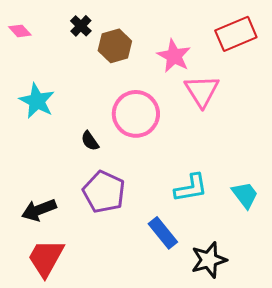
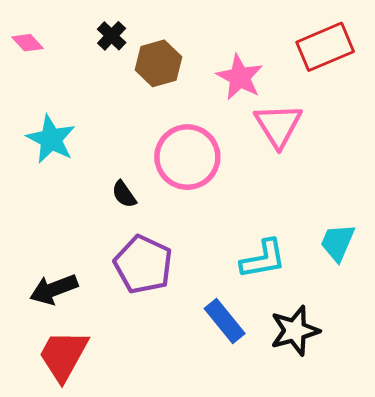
cyan trapezoid: (245, 195) -> (338, 242), moved, turned -120
black star: (209, 260) -> (295, 331), moved

